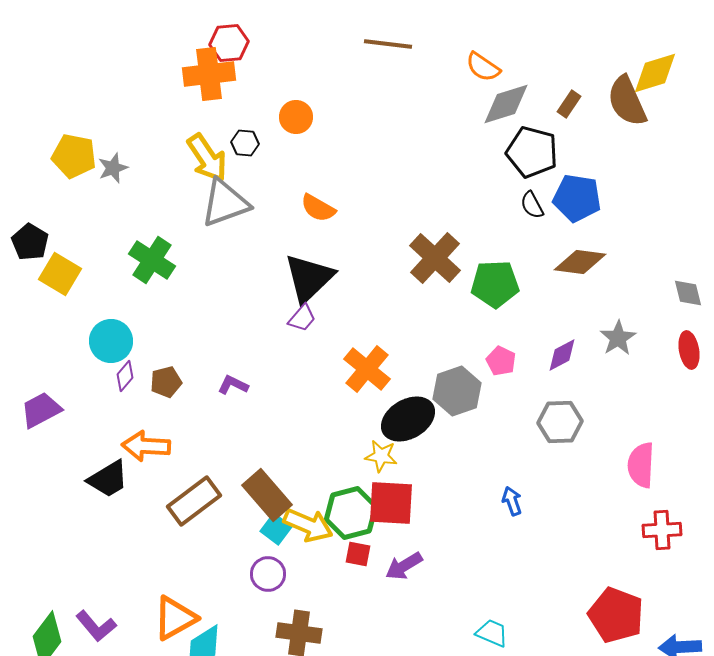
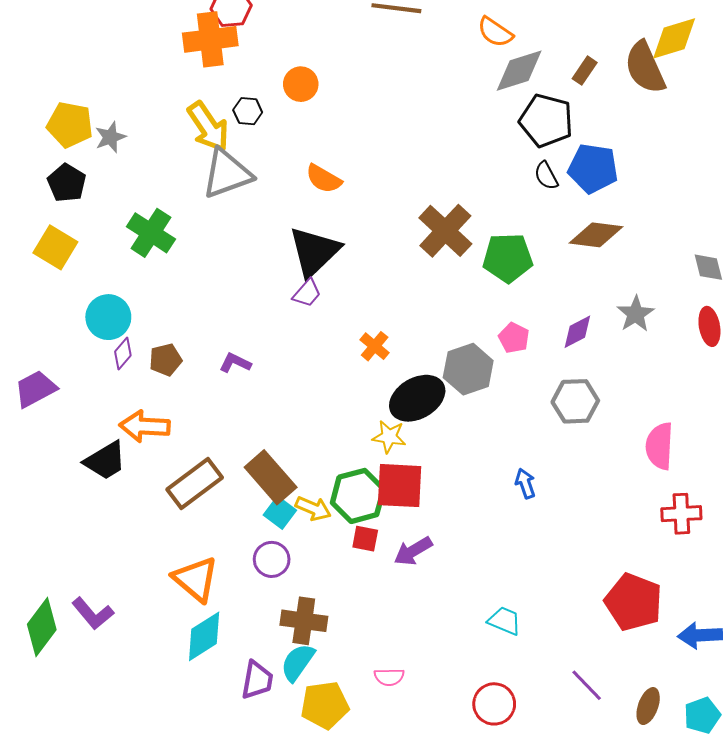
black pentagon: (30, 242) -> (67, 183), moved
orange cross: (367, 369) -> (375, 346), size x0.6
yellow arrow: (308, 525) -> (313, 508), size x0.7
orange triangle: (175, 618) -> (196, 579), moved, turned -51

